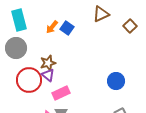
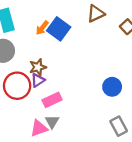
blue square: (67, 28) -> (59, 29), size x1.5
purple triangle: (48, 75) -> (38, 80), turned 48

